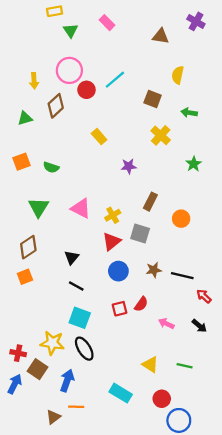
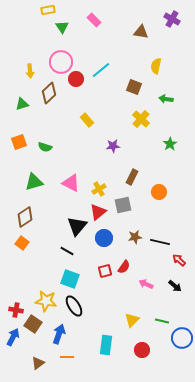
green triangle: (39, 207) -> (34, 182), turned 42
gray square: (140, 233) -> (123, 205), turned -30
black triangle: (72, 257) -> (77, 226), moved, size x1.5
orange square: (25, 277) -> (22, 243), turned -32
yellow triangle: (150, 365) -> (132, 320), turned 42
cyan rectangle: (121, 393) -> (106, 345), turned 66
brown triangle: (53, 417) -> (38, 363), moved
blue circle: (179, 420) -> (182, 338), moved

